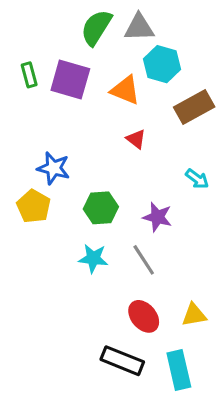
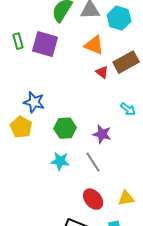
cyan hexagon: (162, 64) -> (119, 18), moved
orange triangle: (125, 90) -> (94, 45), moved
red triangle: (136, 139) -> (102, 72), moved

